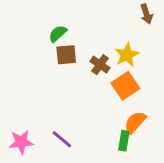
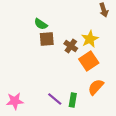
green semicircle: (58, 34) -> (41, 24), turned -104
purple line: (62, 139) -> (55, 99), moved
green rectangle: (124, 141) -> (73, 100), moved

